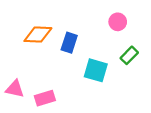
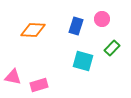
blue rectangle: (69, 43) -> (76, 26), moved

